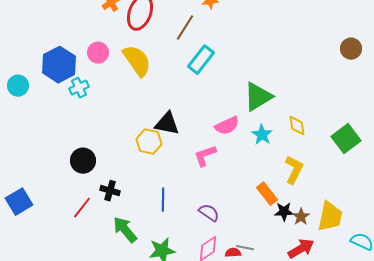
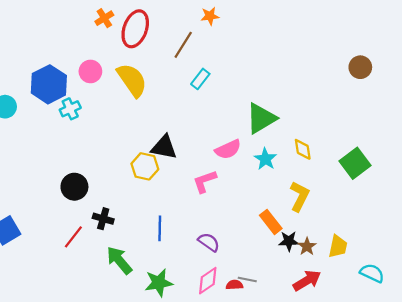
cyan rectangle: (201, 60) -> (200, 79), size x0.7
yellow trapezoid: (330, 217) -> (338, 246), size x0.7

